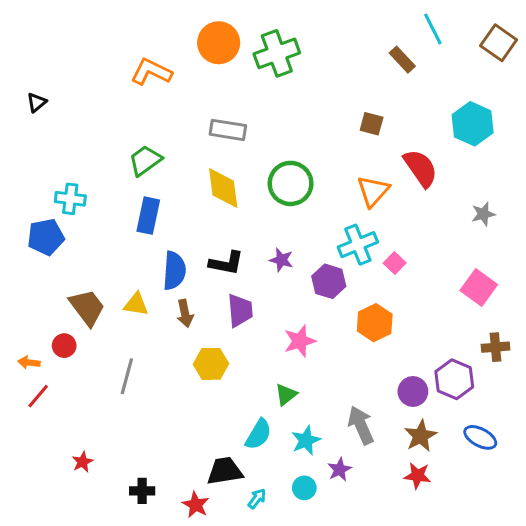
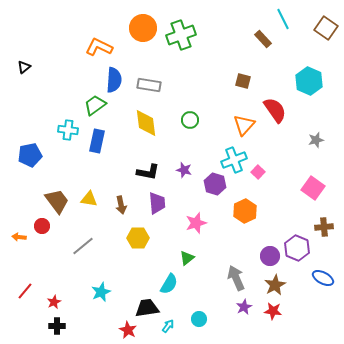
green circle: (291, 183) -> (190, 120), size x0.6
cyan cross: (70, 199) -> (68, 130), moved
blue semicircle: (174, 271) -> (114, 80), moved
gray line: (127, 376) -> (83, 246), turned 35
red line: (38, 396) -> (25, 291), moved
blue ellipse: (480, 437) -> (323, 278), moved
cyan star: (306, 440) -> (101, 292), moved
purple star: (339, 470) -> (244, 307), moved
black cross: (142, 491) -> (57, 326), moved

